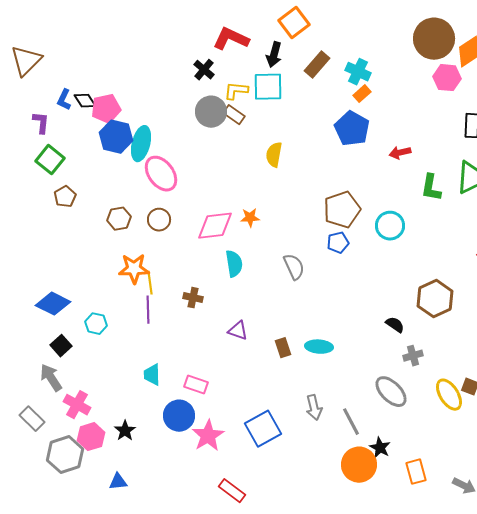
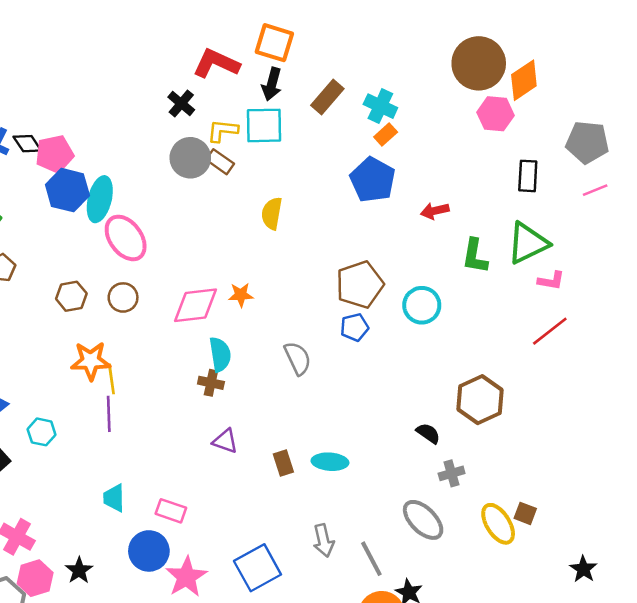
orange square: (294, 23) -> (274, 43), moved, turned -36
brown cross: (193, 298) -> (211, 383), moved

